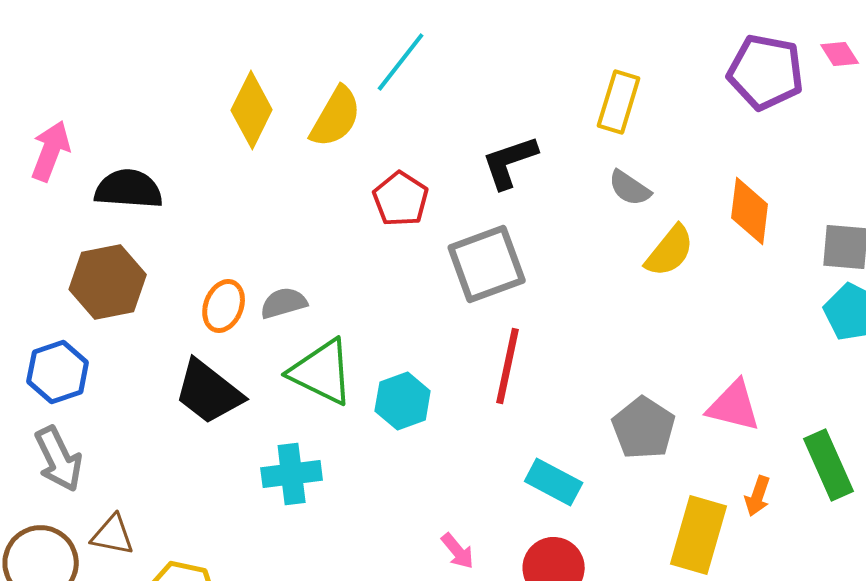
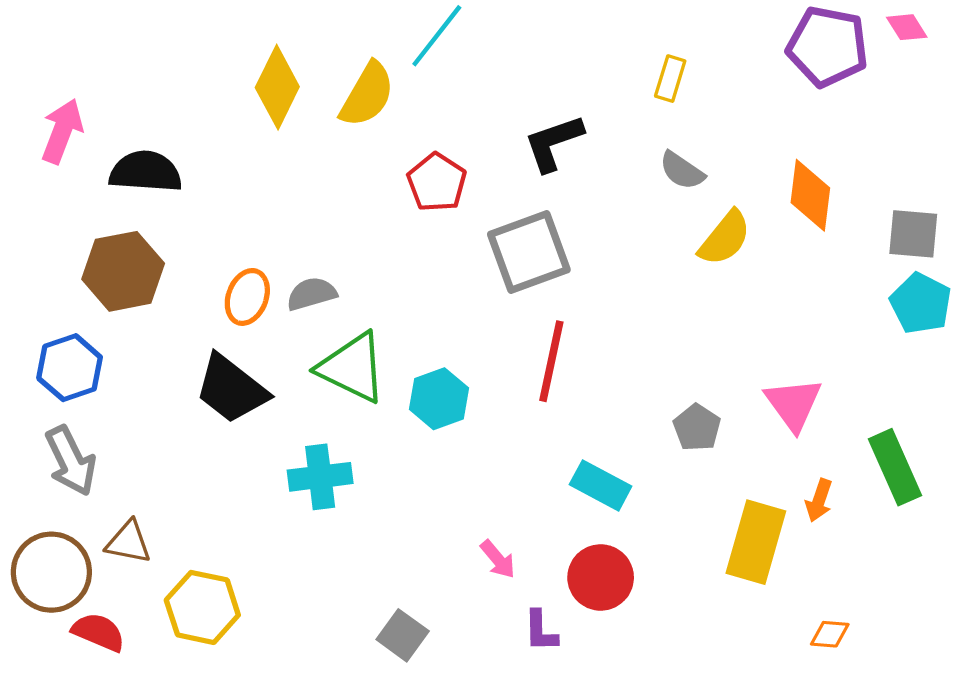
yellow rectangle: (619, 102) -> (670, 79), size x0.7
pink triangle: (734, 406) -> (793, 404), turned 40
gray pentagon: (644, 428) -> (697, 428), size x0.7

